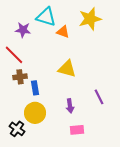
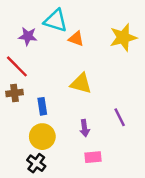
yellow star: (90, 19) -> (123, 37), moved
brown cross: (20, 77) -> (14, 93), moved
black cross: (17, 129) -> (36, 163), moved

